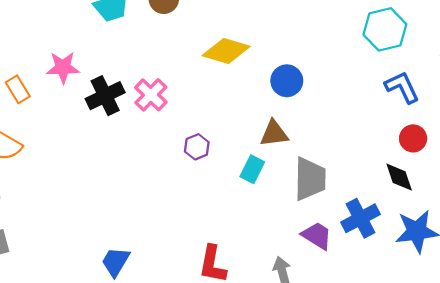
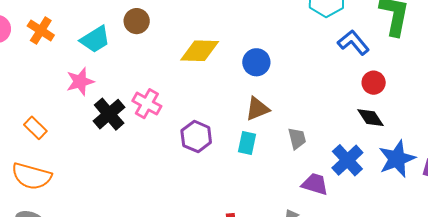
pink star: (63, 67) -> (80, 82), moved
purple hexagon: (197, 147) -> (196, 137), size x1.4
gray trapezoid: (310, 179) -> (297, 138), size x0.6

